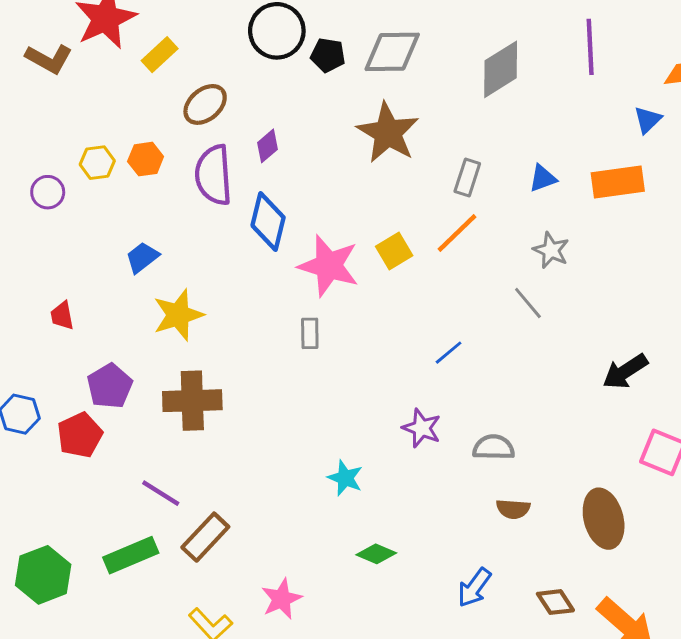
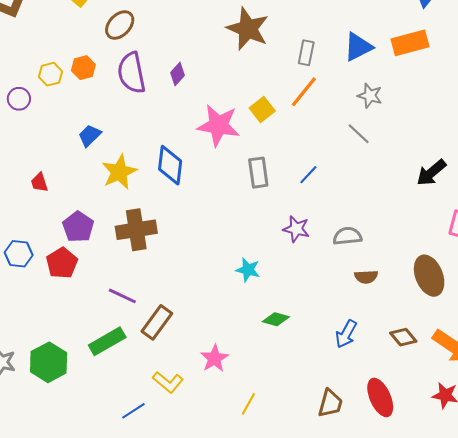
purple diamond: (267, 146) -> (178, 74), moved
blue triangle: (543, 178) -> (358, 47), size x1.5
blue diamond: (268, 222) -> (170, 165), moved
gray rectangle: (310, 333) -> (258, 173), moved, size x1.4

